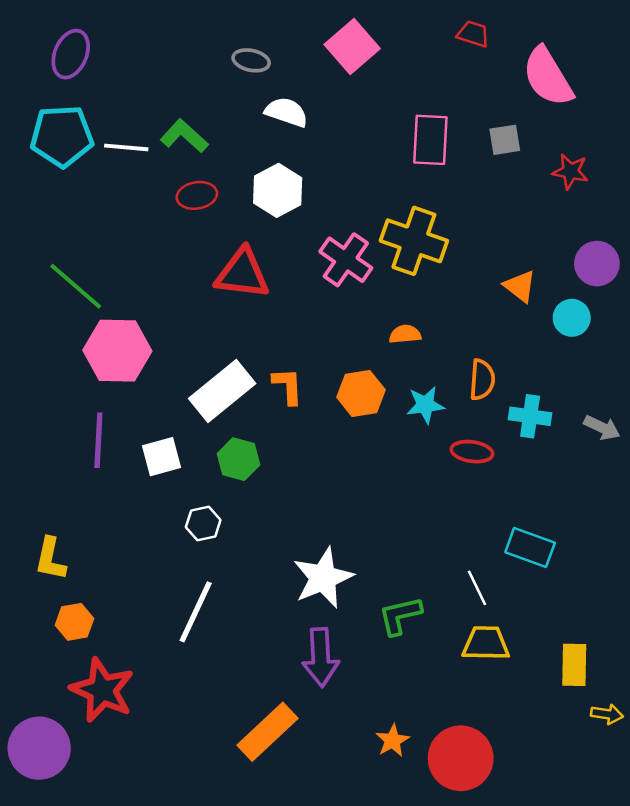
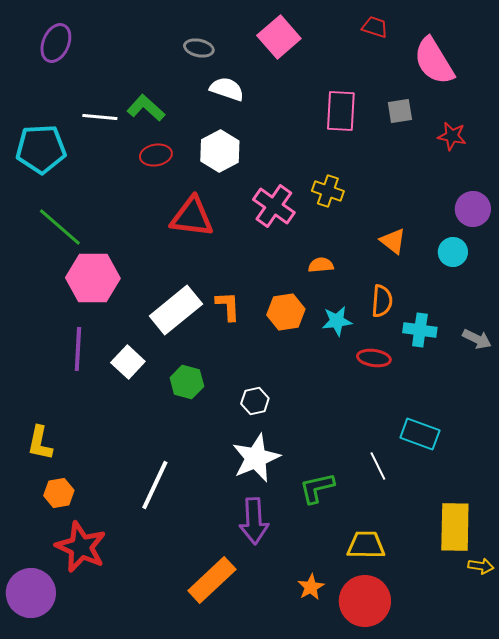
cyan pentagon: (62, 136) -> (41, 149), moved
yellow cross: (414, 241) -> (328, 191), size x0.6
orange triangle: (520, 286) -> (393, 241), moved
white square: (162, 457) -> (128, 362), turned -32
green hexagon: (239, 459) -> (187, 382), moved
white hexagon: (203, 524) -> (255, 401), moved
yellow trapezoid: (486, 643) -> (366, 545), moved
yellow rectangle: (574, 665) -> (455, 527), size x1.4

